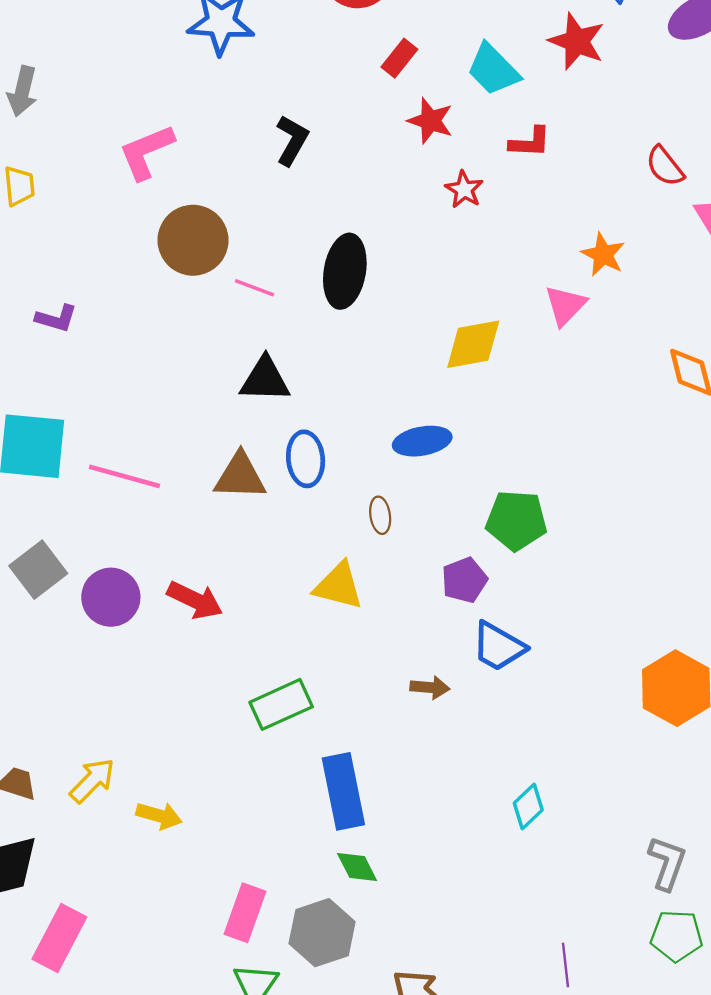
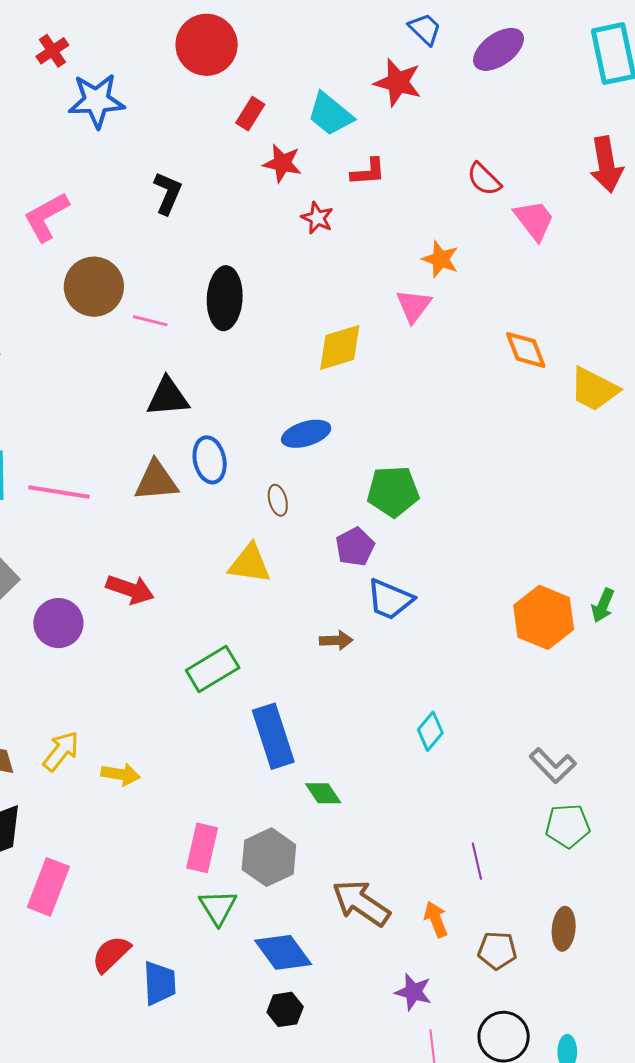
purple circle: (111, 597) -> (58, 623), moved
gray L-shape: (667, 863) -> (553, 766), turned 123
green diamond: (357, 867) -> (323, 793), moved

